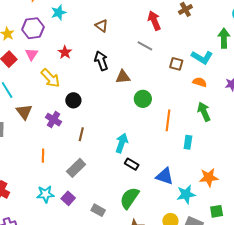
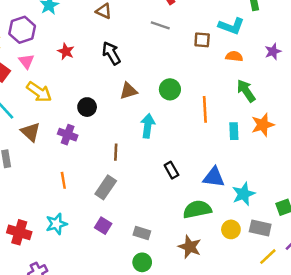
brown triangle: (123, 77) -> (128, 91), moved
yellow arrow: (50, 78) -> (39, 92), moved
brown line: (81, 134) -> (116, 152), moved
cyan arrow: (122, 143) -> (148, 126), moved
black rectangle: (132, 164) -> (171, 170), turned 40
orange star: (209, 177) -> (263, 125), moved
cyan star: (45, 194) -> (56, 224), moved
green semicircle: (129, 198) -> (197, 209), moved, turned 55

